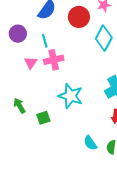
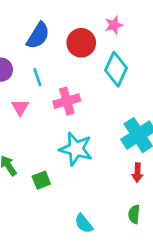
pink cross: (54, 60) -> (67, 101), moved
cyan semicircle: (90, 143) -> (84, 224), moved

